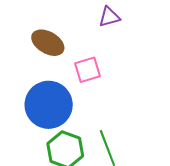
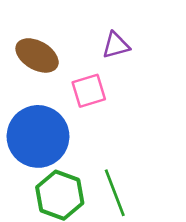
purple triangle: (109, 17) -> (116, 45), moved

